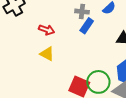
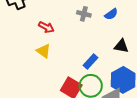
blue rectangle: (87, 26) -> (90, 61), moved

